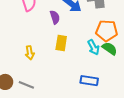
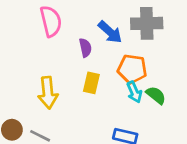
orange pentagon: (107, 31) -> (132, 69), moved
yellow arrow: (30, 53) -> (48, 93), size x1.6

